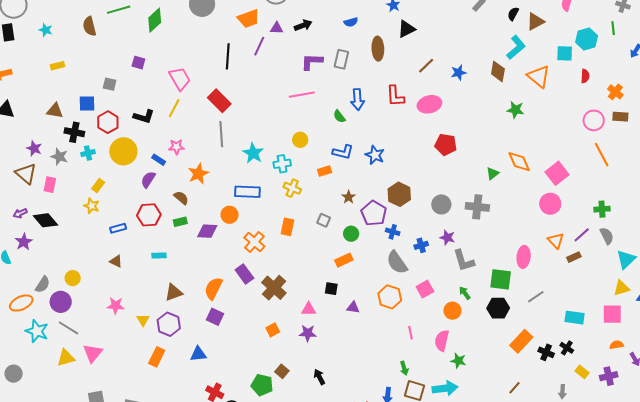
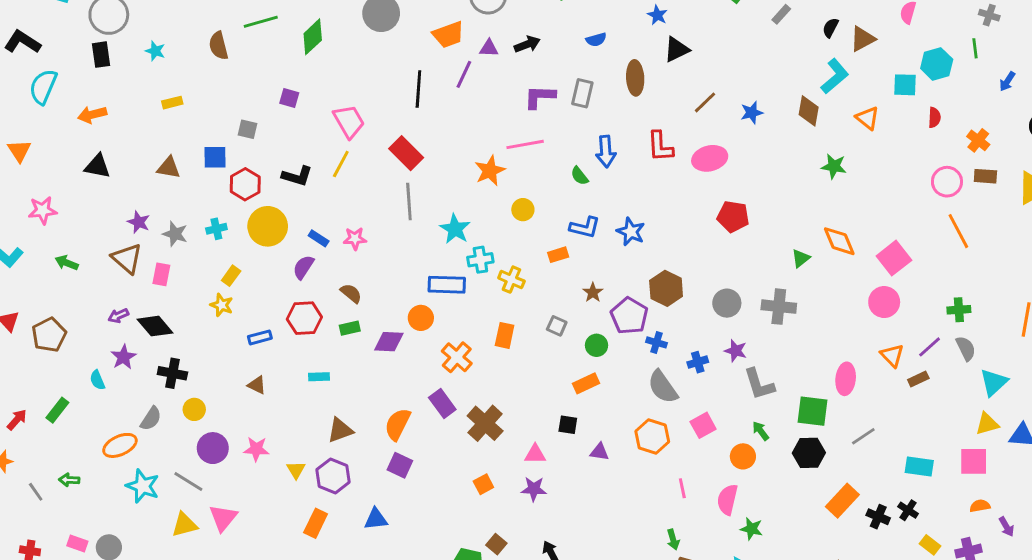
orange triangle: (539, 76) -> (867, 118), size x0.7
black cross: (74, 132) -> (172, 373), moved
pink star: (176, 147) -> (355, 238), moved
cyan cross: (282, 164) -> (480, 260), moved
orange star: (198, 174) -> (490, 171), moved
purple circle: (61, 302) -> (213, 448), moved

